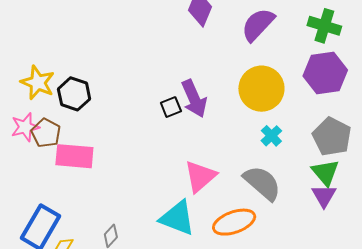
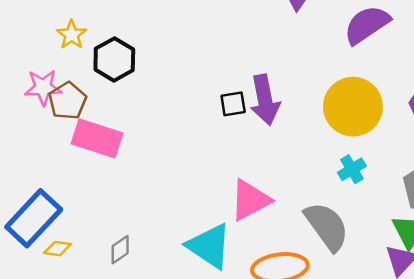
yellow star: (38, 83) -> (72, 35), size x0.7

